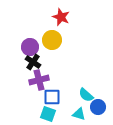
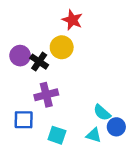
purple circle: (30, 47) -> (20, 56), moved
black cross: (33, 62) -> (39, 62), moved
blue square: (52, 97) -> (24, 120), moved

